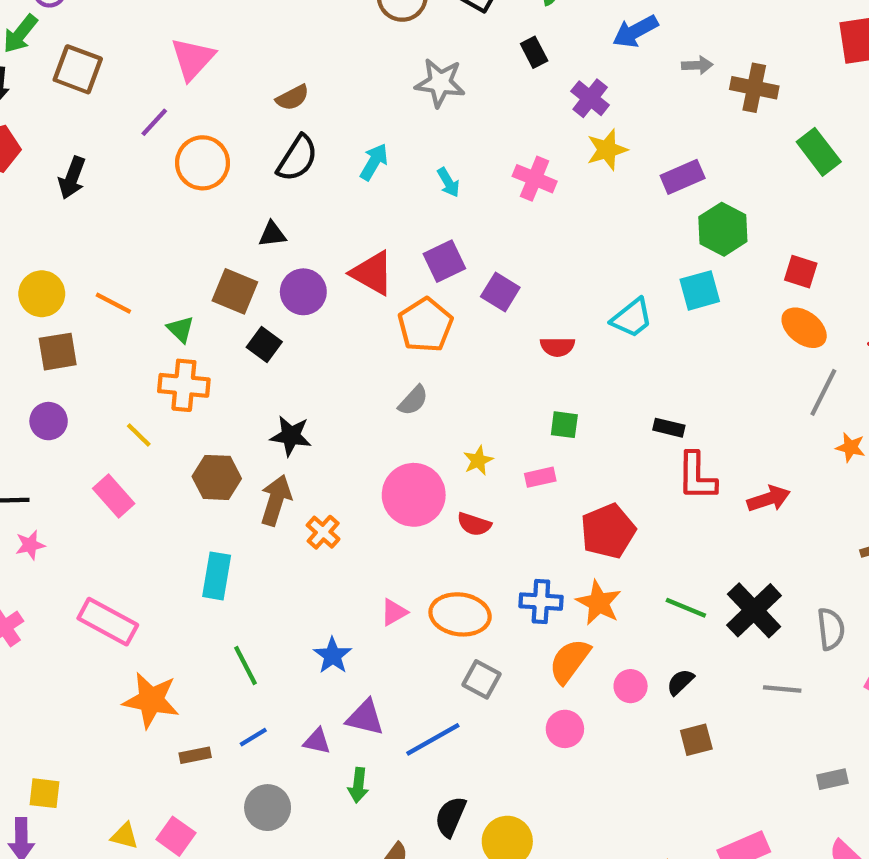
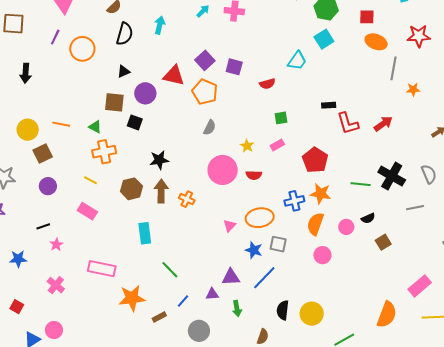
cyan arrow: (448, 182) -> (203, 11), moved, turned -88
blue star: (333, 655) -> (254, 250), moved
black semicircle: (680, 682) -> (368, 218), turned -144

